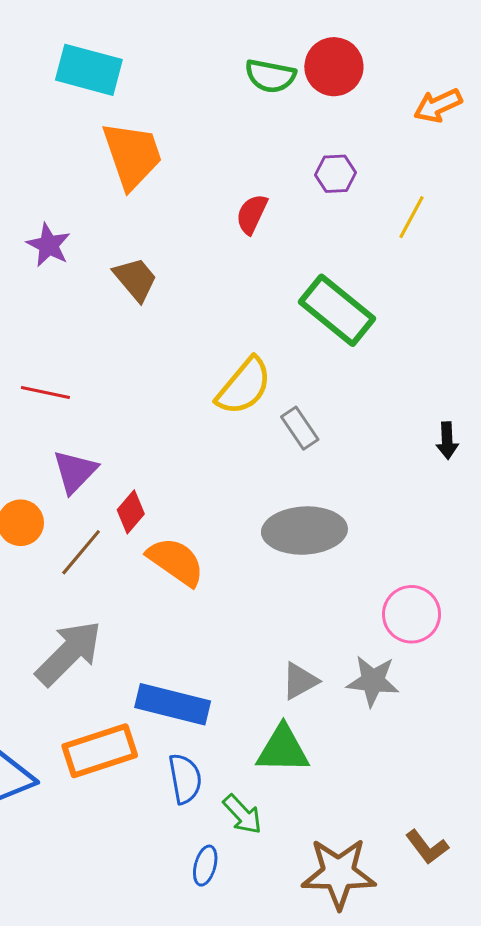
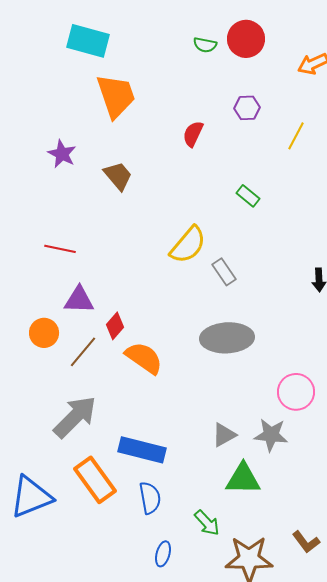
green semicircle: (270, 76) -> (205, 45), size x0.7
green rectangle: (337, 310) -> (248, 196), size x0.5
purple triangle: (75, 472) -> (79, 300), turned 48
green triangle: (283, 749) -> (243, 479), moved
orange rectangle: (100, 751) -> (95, 480), turned 72
green arrow: (242, 814) -> (207, 523), moved

